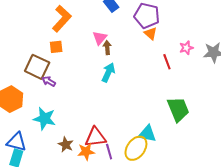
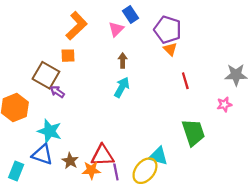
pink triangle: (100, 38) -> (116, 29), moved
pink star: (186, 48) -> (224, 104), moved
blue triangle: (17, 142) -> (42, 155), moved

